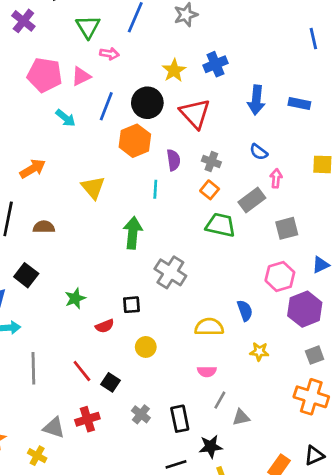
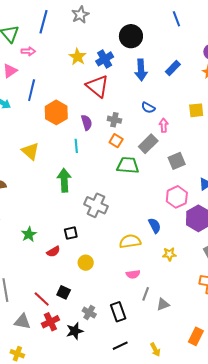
blue cross: (215, 64) -> (105, 59), moved
black circle: (147, 103) -> (131, 36), moved
blue rectangle: (299, 103) -> (173, 68), turned -49
red line: (82, 371) -> (42, 299), moved
gray triangle: (54, 428) -> (22, 322), moved
black star: (211, 447) -> (75, 331), moved

